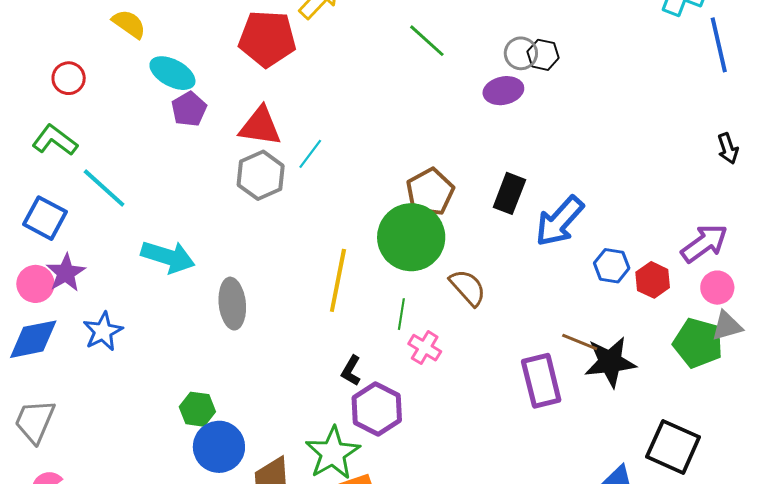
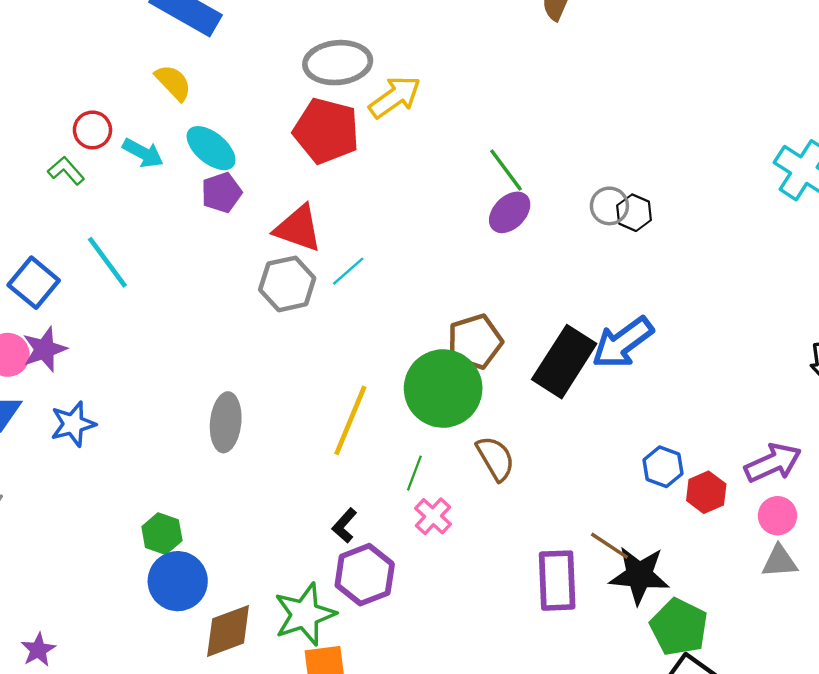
purple ellipse: (503, 91) -> (510, 212), moved, turned -45
green L-shape: (55, 140) -> (66, 171), moved, size x0.7
black rectangle: (509, 193) -> (564, 362), size x1.5
blue arrow: (559, 221) -> (623, 343), moved
cyan arrow: (168, 257) -> (143, 153), moved, size x0.7
green pentagon: (698, 343) -> (679, 627), moved

